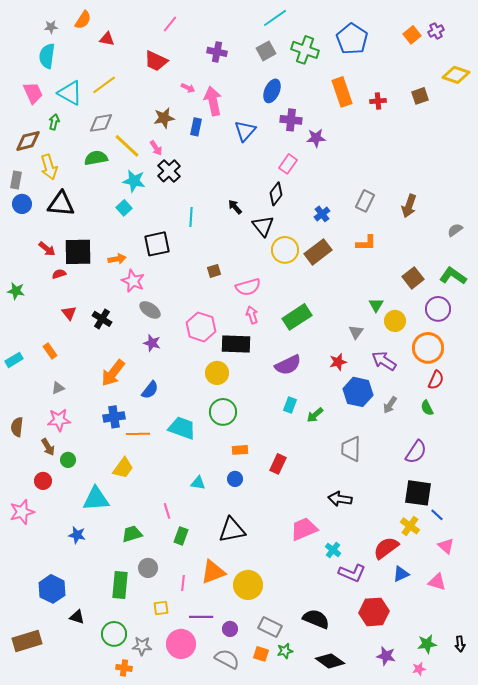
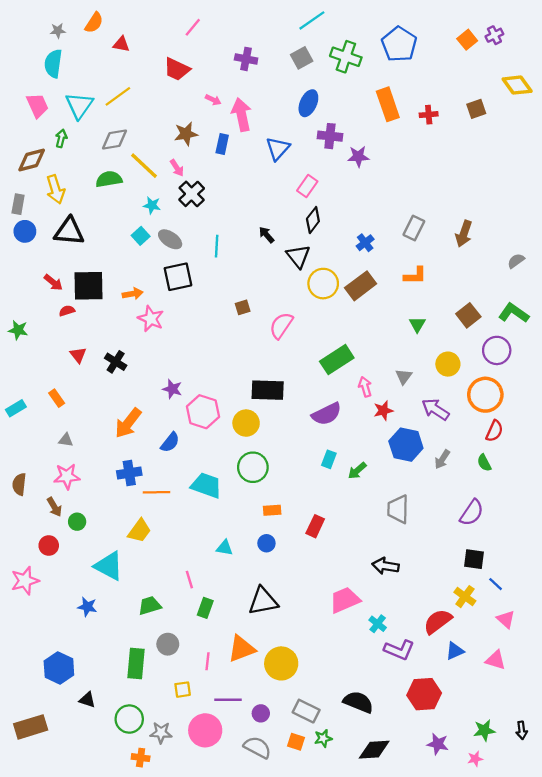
yellow diamond: (456, 75) -> (517, 85), turned 36
cyan triangle: (70, 93) -> (79, 105), turned 36
pink rectangle: (288, 164) -> (307, 186), moved
cyan star: (134, 181) -> (152, 205), size x0.7
pink semicircle: (248, 287) -> (281, 325), turned 140
green triangle: (376, 305) -> (417, 324), moved
gray ellipse: (150, 310) -> (170, 239), moved
pink arrow: (252, 315) -> (365, 387), moved
pink hexagon: (201, 327) -> (203, 412), moved
gray triangle: (58, 388) -> (66, 440), turned 32
black square: (418, 493) -> (474, 559), size x0.7
cyan triangle: (96, 499) -> (109, 566), turned 32
black diamond: (330, 661) -> (374, 750), turned -40

